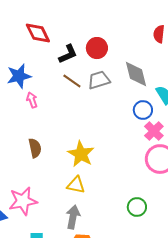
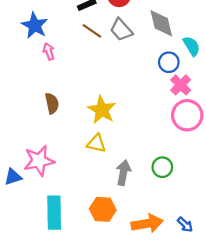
blue star: (19, 76) -> (35, 25), turned -30
gray trapezoid: (99, 80) -> (121, 30), turned -115
gray arrow: (73, 217) -> (123, 173), moved

